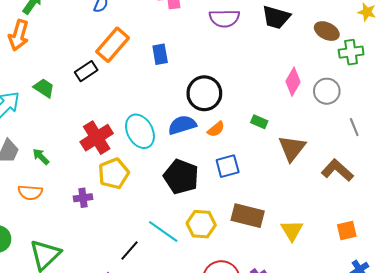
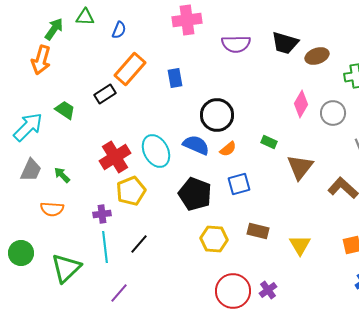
brown ellipse: (327, 31) -> (317, 56), moved, turned -45
blue semicircle: (182, 125) -> (196, 145), turned 40
brown rectangle: (248, 216) -> (258, 231), size x0.7
cyan line: (163, 232) -> (105, 247), moved, turned 48
black line: (129, 251) -> (139, 244), moved

